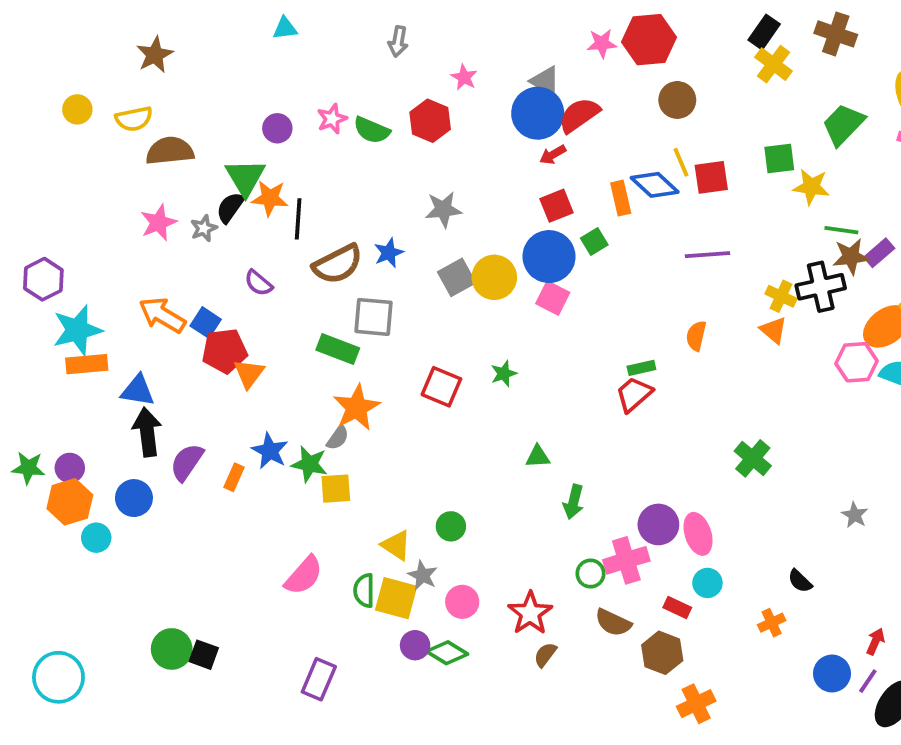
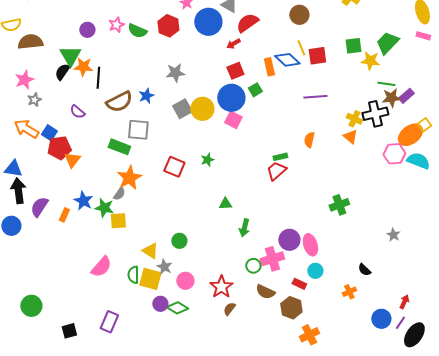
blue circle: (538, 113) -> (208, 22), moved
green trapezoid: (843, 125) -> (387, 43), moved
gray star: (204, 228) -> (34, 100), moved
green cross: (753, 458) -> (339, 205), turned 30
black square: (204, 655) -> (69, 331), moved, turned -35

